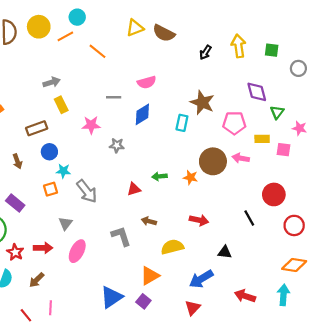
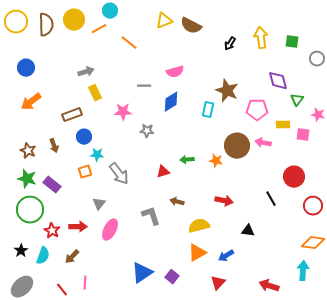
orange triangle: (150, 276) -> (197, 253), moved
blue arrow: (201, 279) -> (226, 256), size x0.7
red arrow: (245, 296) -> (269, 286), moved

